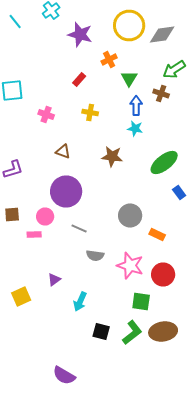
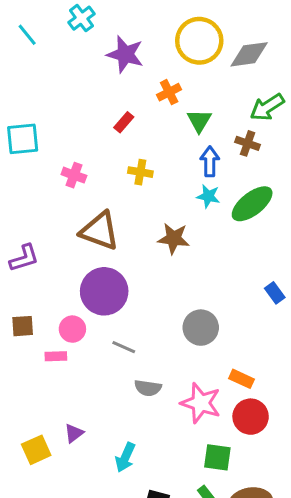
brown triangle: (63, 152) -> (100, 231), size x1.8
green ellipse: (164, 162) -> (252, 204), moved
orange rectangle: (157, 234) -> (241, 379), moved
purple triangle: (54, 280) -> (74, 433), moved

